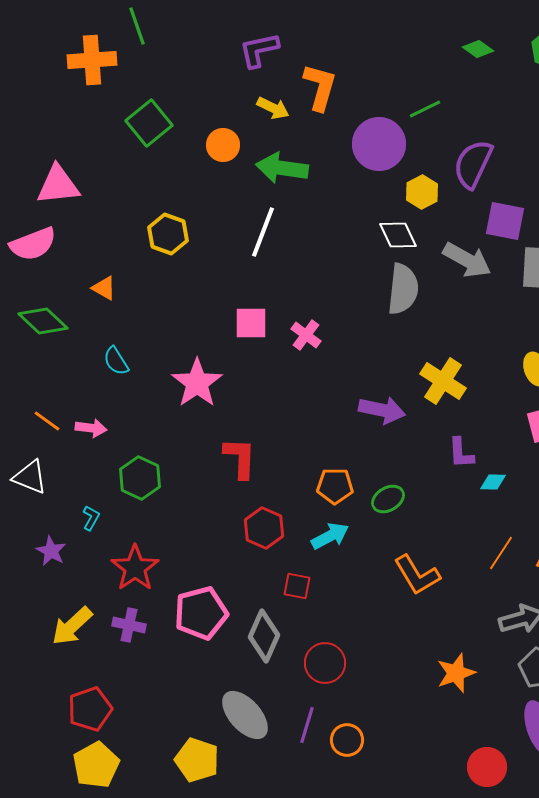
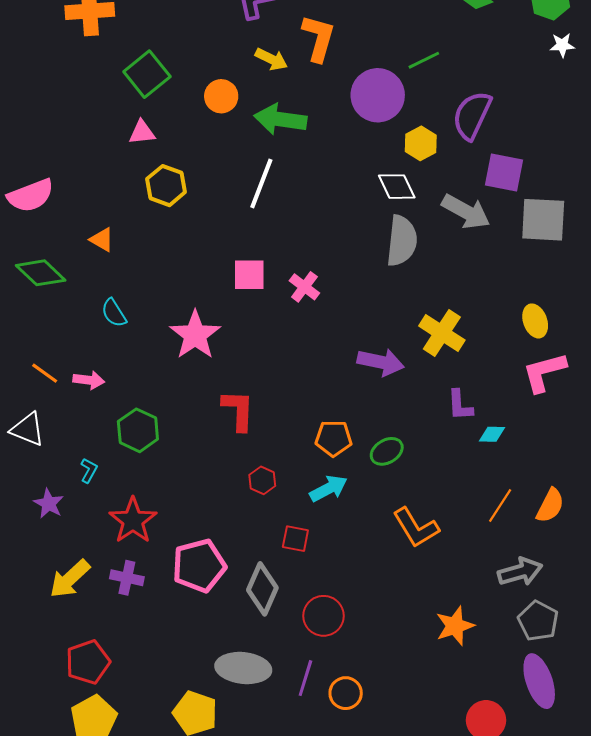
pink triangle: (58, 185) -> (142, 132), moved, size x0.6
red hexagon: (264, 528) -> (262, 480), size x0.7
gray ellipse: (245, 715) -> (243, 668), turned -42

